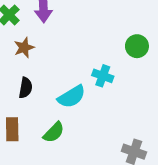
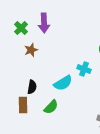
black semicircle: (26, 88) -> (32, 87), moved

